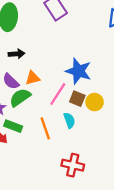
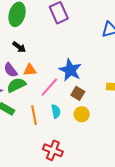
black arrow: (17, 54) -> (19, 47), turned 32
brown square: (77, 99) -> (78, 93), moved
yellow circle: (95, 102) -> (82, 114), moved

